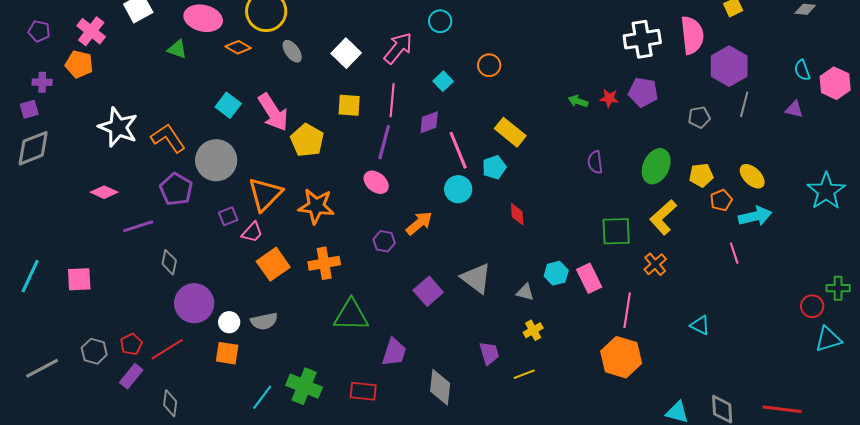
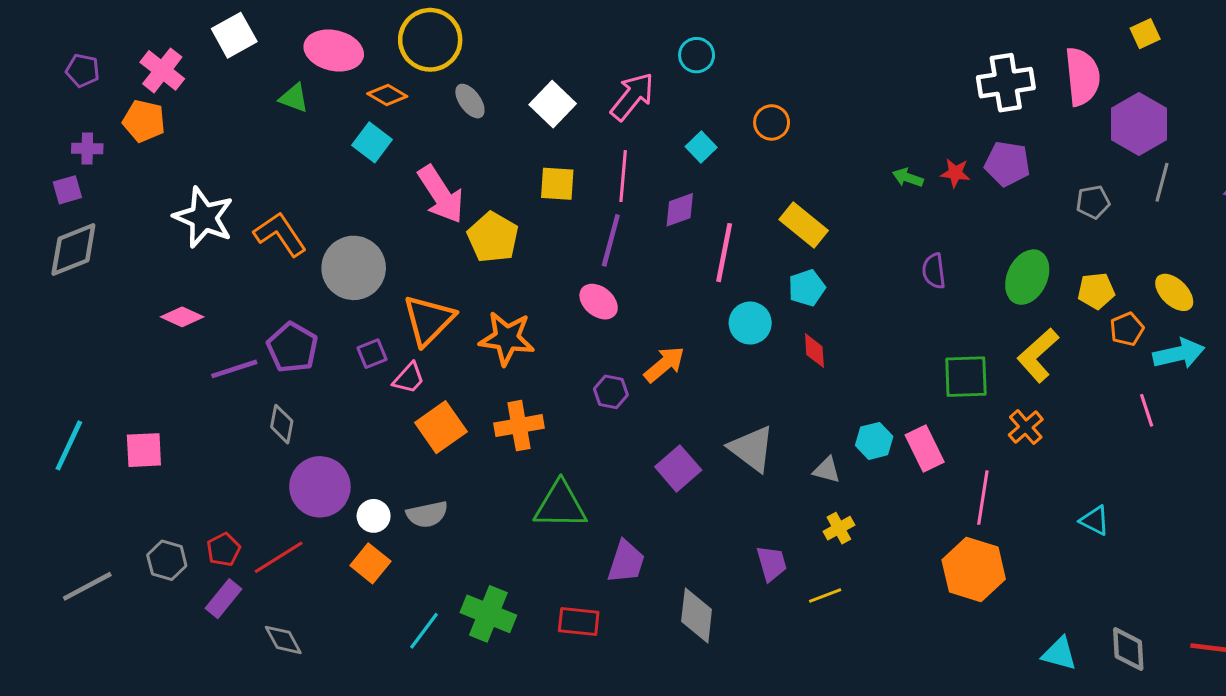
cyan square: (228, 105) -> (372, 142), moved
pink line: (458, 150) -> (724, 253), turned 33
cyan pentagon: (494, 167) -> (807, 288), moved
purple pentagon: (176, 189) -> (292, 348), moved
cyan circle: (458, 189) -> (750, 323), moved
orange square: (227, 353) -> (370, 563), turned 30
gray diamond: (170, 403) -> (283, 640), turned -36

